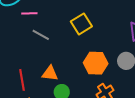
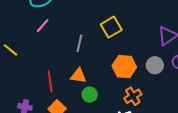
pink line: (29, 13) -> (43, 26), moved, turned -49
gray line: (41, 35) -> (79, 43), moved, turned 72

